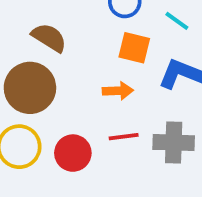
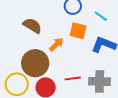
brown circle: (30, 88) -> (35, 63), moved
orange arrow: (118, 91) -> (56, 44), moved, turned -42

